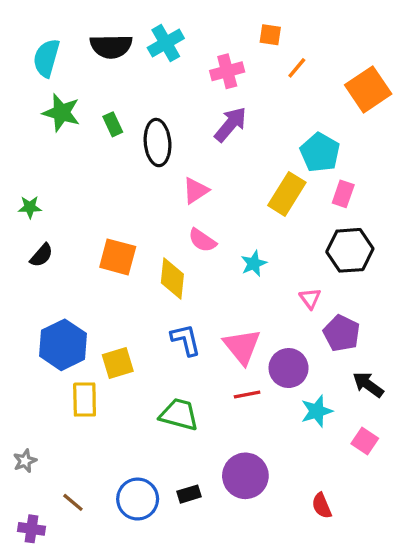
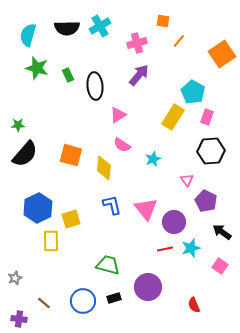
black semicircle: (41, 255) -> (25, 154), size x1.8
red line: (247, 395) -> (165, 249), moved
green trapezoid: (179, 414) -> (108, 265), moved

